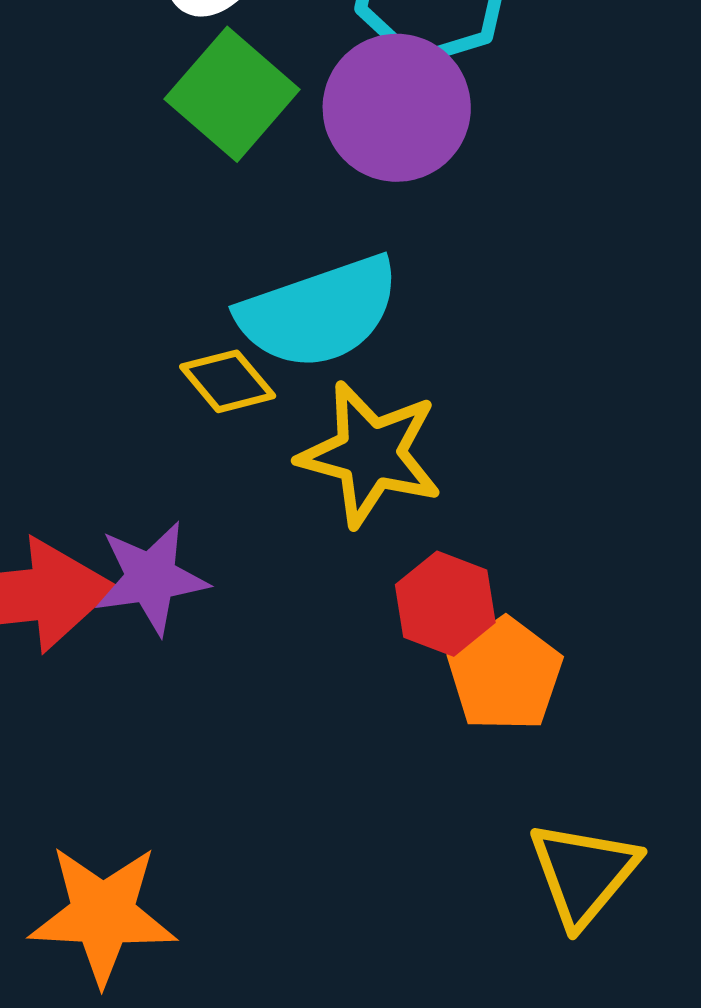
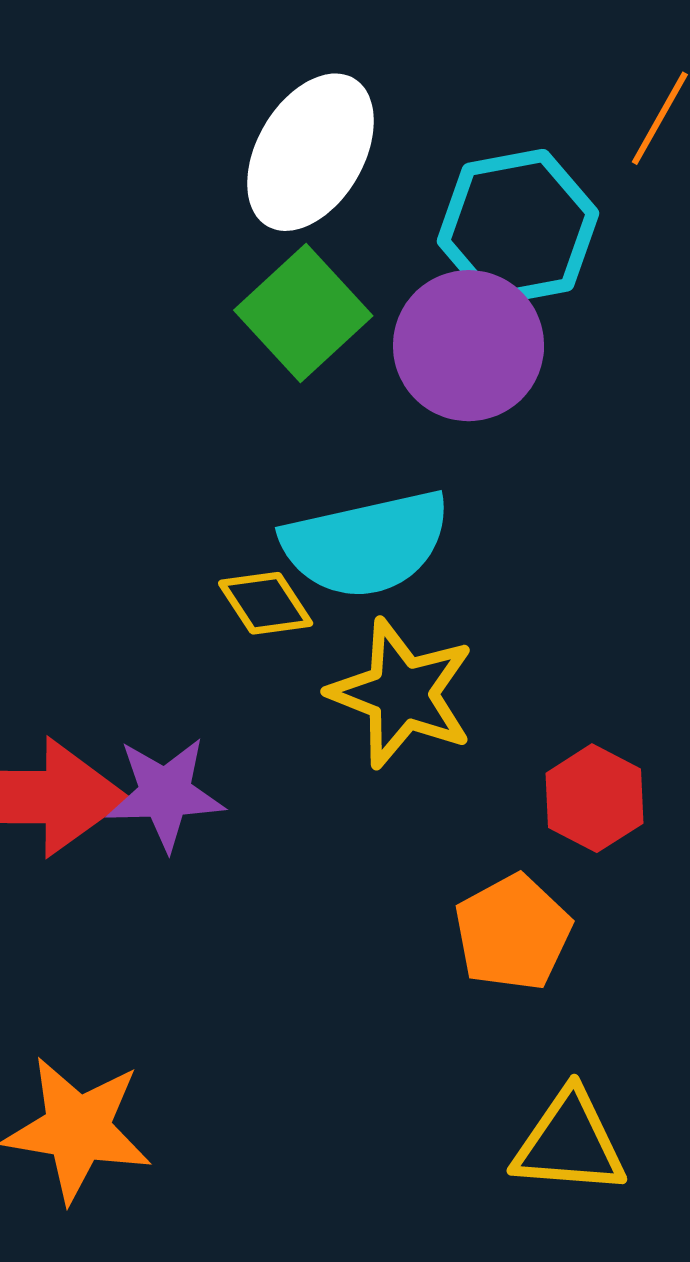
red hexagon: (445, 604) -> (594, 798), moved
yellow triangle: (583, 873) -> (569, 1143), turned 48

